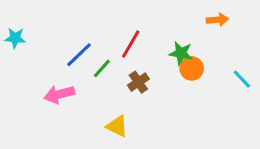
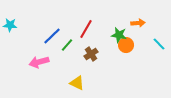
orange arrow: (218, 20) -> (138, 23), moved
cyan line: (242, 79) -> (159, 44), moved

